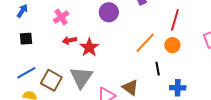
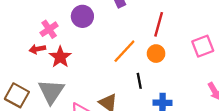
pink cross: (61, 17) -> (49, 29), moved

